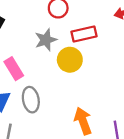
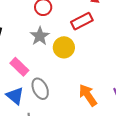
red rectangle: (84, 34) -> (82, 21), moved

